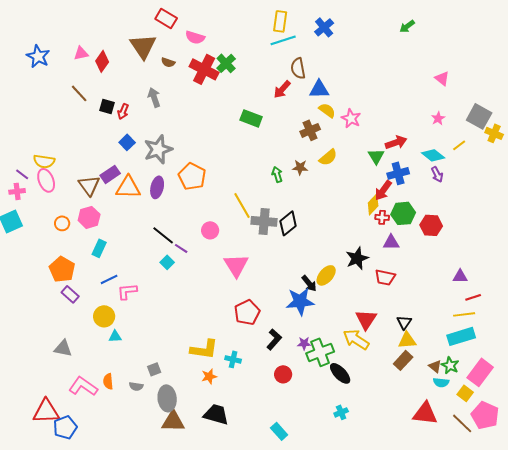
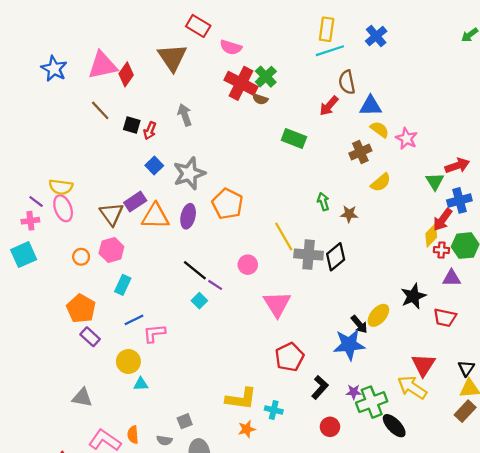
pink triangle: (81, 53) -> (102, 65), size x1.8
brown semicircle: (168, 62) -> (260, 99), moved
brown star: (300, 167) -> (349, 214), moved

